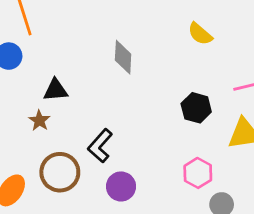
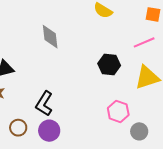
brown circle: (60, 172) -> (18, 128), size x0.6
purple circle: (121, 186) -> (49, 131), moved

